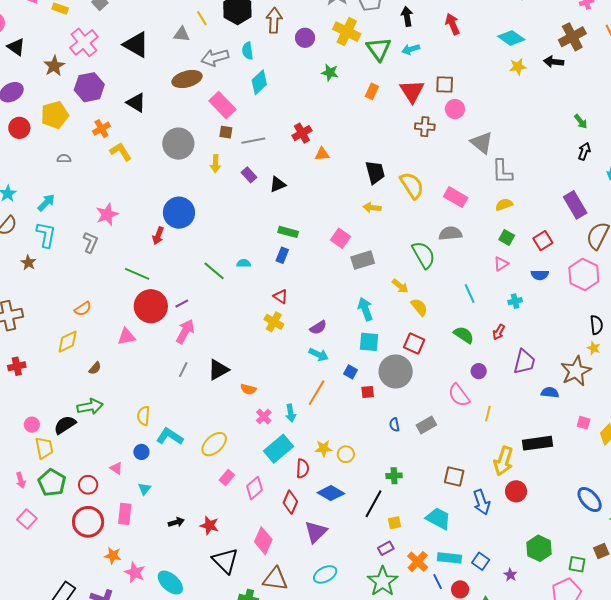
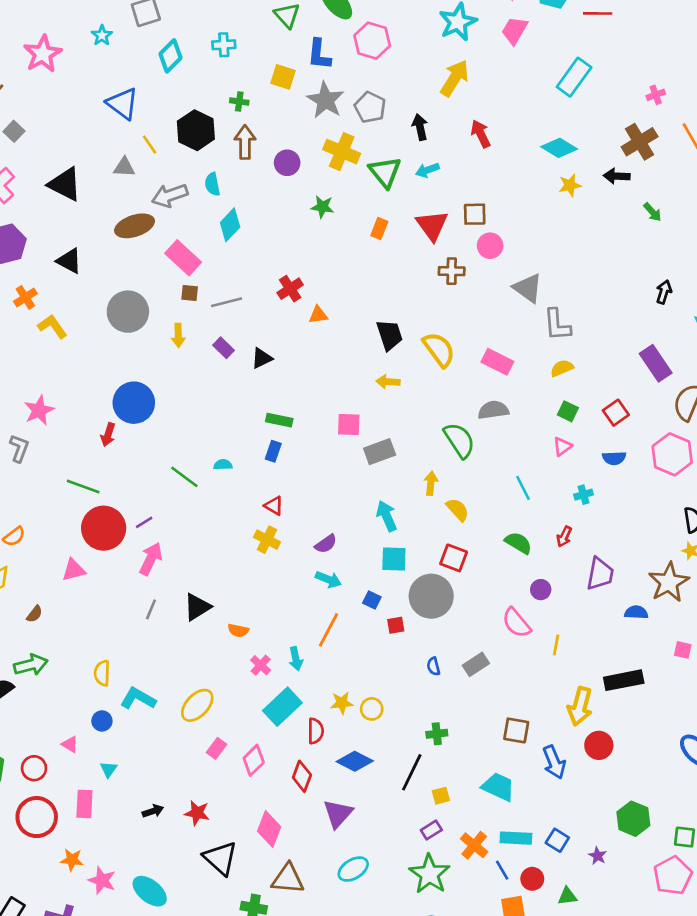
green arrow: (581, 121) -> (652, 212), moved
pink square: (341, 238) -> (349, 424), turned -30
yellow arrow: (400, 286) -> (431, 483), turned -120

